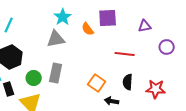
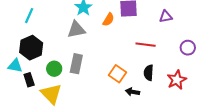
orange semicircle: (88, 29) -> (108, 20), turned -112
purple circle: (167, 47) -> (188, 48), moved
red star: (156, 89) -> (177, 80), turned -30

